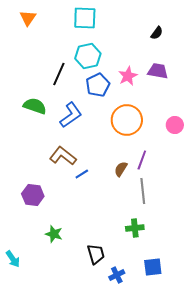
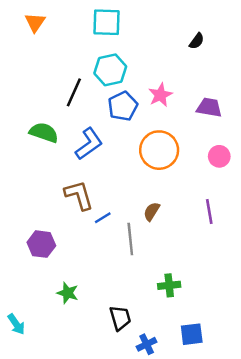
purple trapezoid: (158, 71) -> (209, 107), moved
brown L-shape: (63, 156) -> (79, 195), turned 36
purple line: (142, 160) -> (209, 211), moved, turned -30
gray line: (143, 191) -> (130, 239), moved

